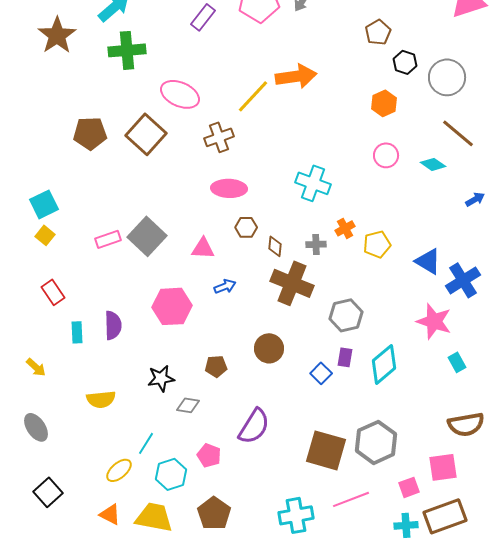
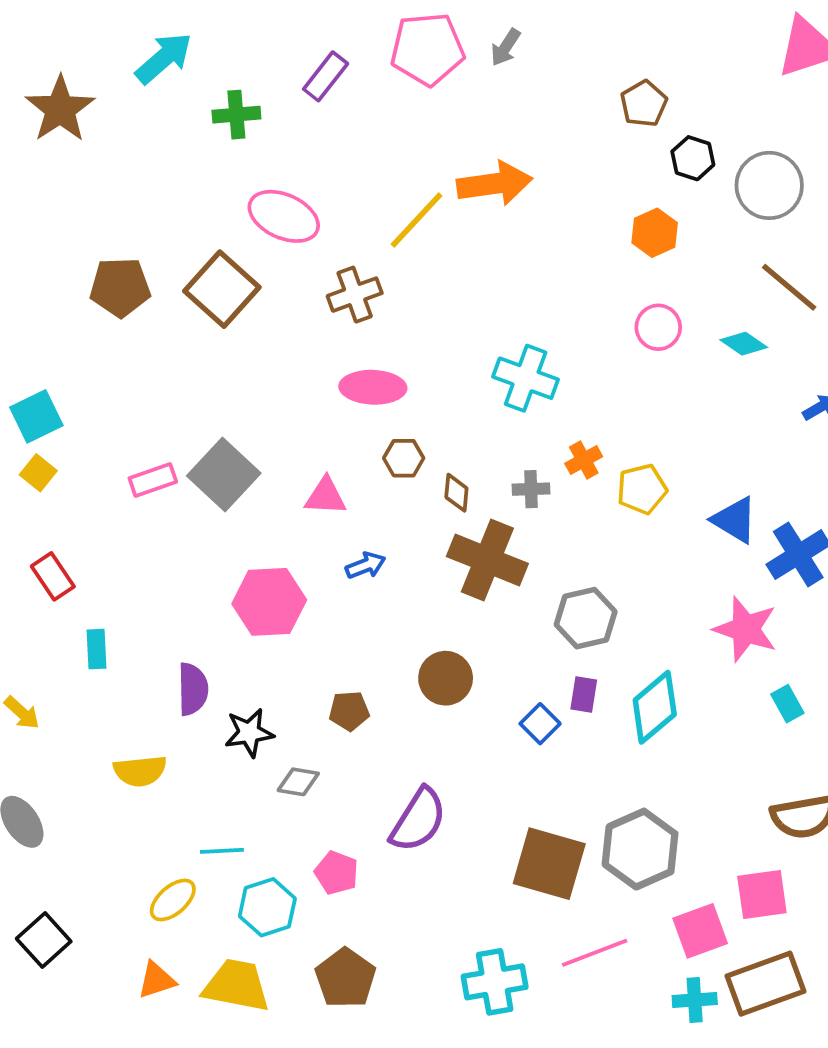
green cross: (127, 50) -> (236, 115), moved, size x0.7
purple semicircle: (113, 325) -> (193, 689), moved
cyan line: (146, 443) -> (222, 851), turned 55
pink square: (409, 487) -> (700, 931), size x1.4
orange triangle: (110, 514) -> (156, 980), turned -45

